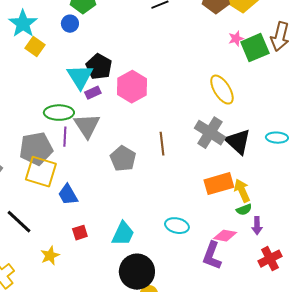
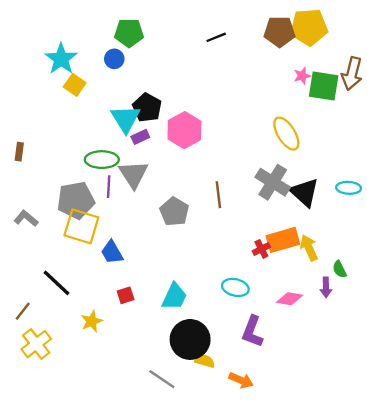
green square: (255, 48) -> (324, 86), turned 32
green semicircle: (244, 210) -> (339, 269), moved, turned 84
purple L-shape: (212, 256) -> (252, 332), moved
red cross: (270, 259) -> (261, 249), moved, size x0.7

